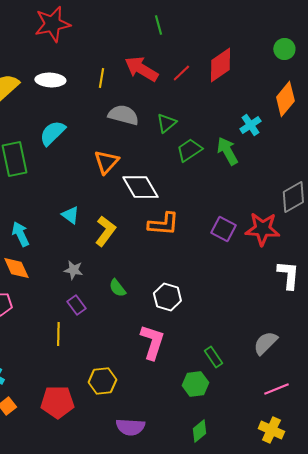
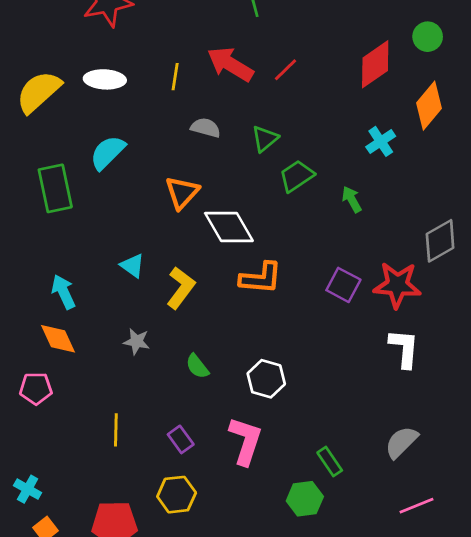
red diamond: (220, 65) -> (375, 64), moved
gray semicircle: (123, 115) -> (206, 128), size x0.7
green arrow: (227, 151) -> (352, 199), moved, size x0.7
white L-shape: (288, 275) -> (404, 348), moved
purple rectangle: (76, 305) -> (181, 439), moved

